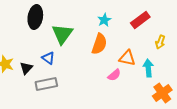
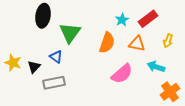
cyan star: (104, 20) -> (122, 20), moved
orange triangle: (127, 58) -> (137, 44), moved
cyan arrow: (148, 68) -> (156, 67), turned -66
pink semicircle: (114, 75) -> (122, 74), size x1.6

